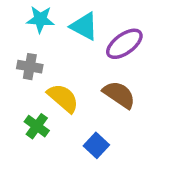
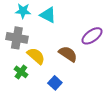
purple ellipse: (124, 44) -> (92, 36), moved
gray cross: (30, 67) -> (17, 38), size x1.5

